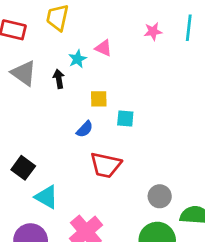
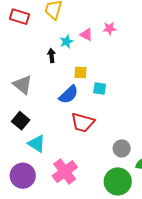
pink star: (153, 31) -> (109, 28), moved
gray triangle: (24, 73) -> (23, 85), moved
blue semicircle: (85, 129) -> (69, 95), size x1.5

